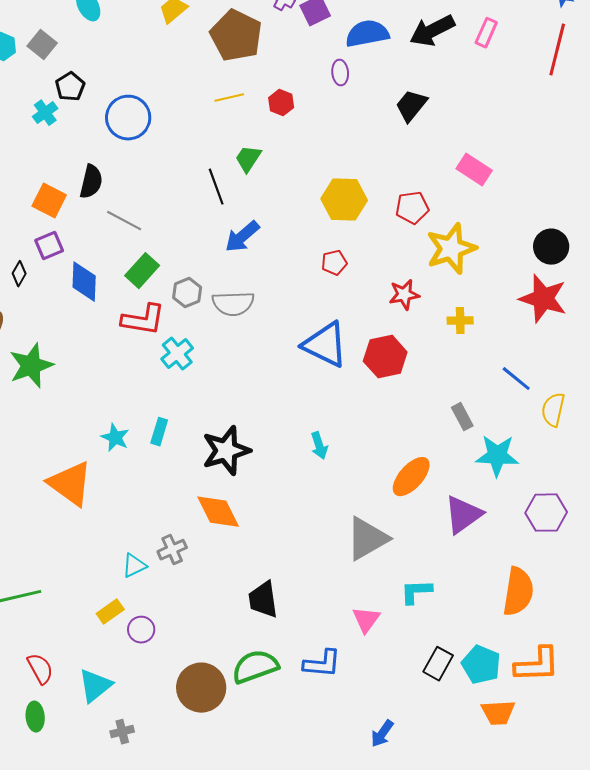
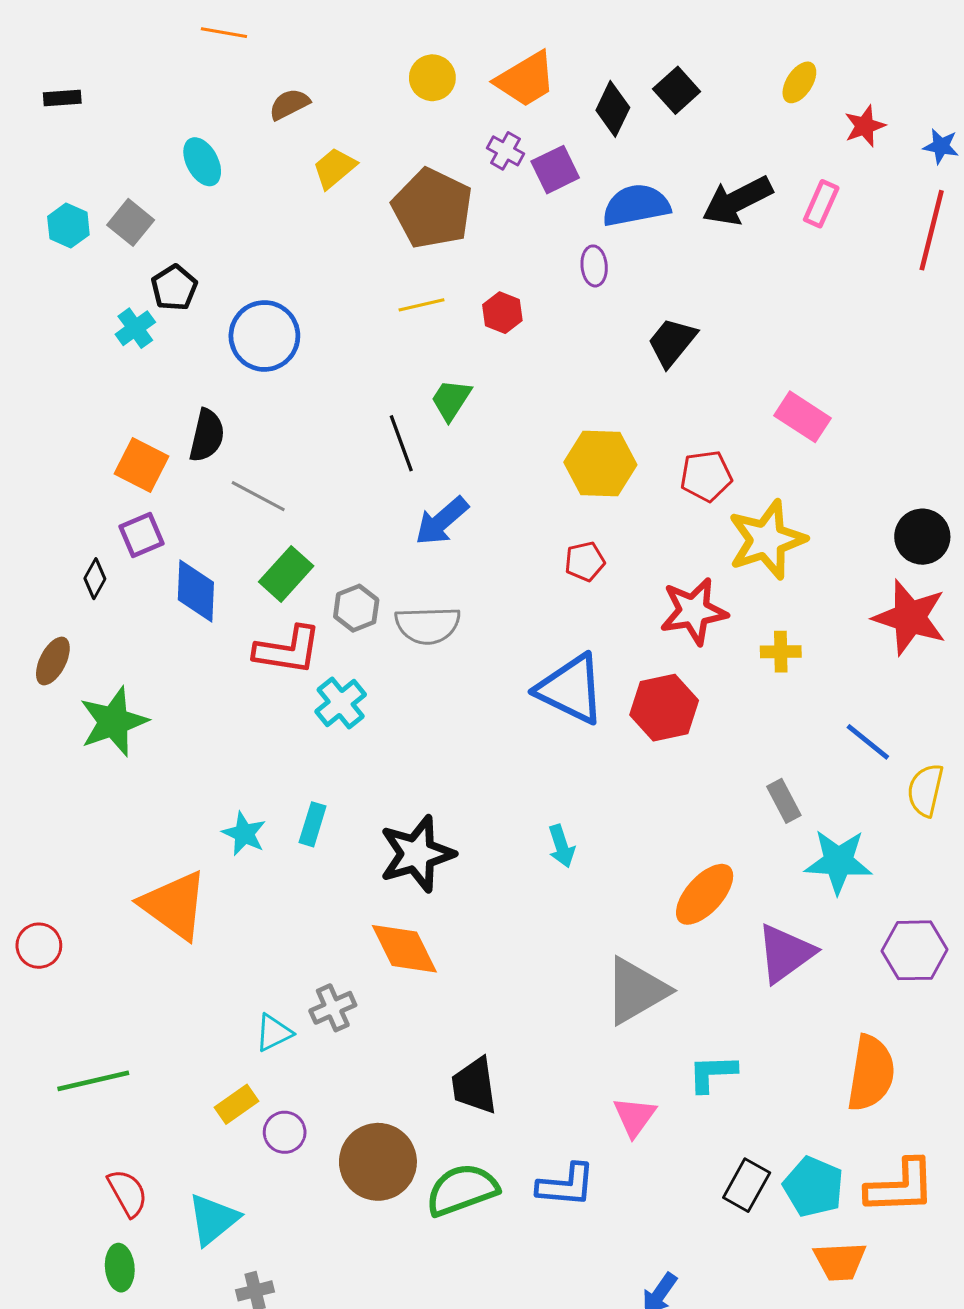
black trapezoid: (411, 106) -> (672, 342), moved
red star: (404, 295) -> (694, 611), size x1.4
brown circle: (201, 688) -> (378, 1162), moved

